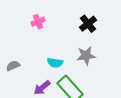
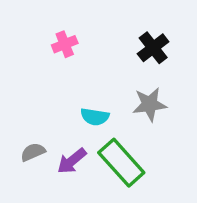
gray semicircle: (13, 66) -> (33, 152), moved

